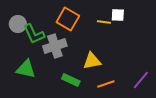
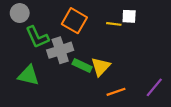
gray circle: (18, 24) -> (20, 13), moved
yellow triangle: (92, 61) -> (101, 67), turned -36
green rectangle: (71, 80) -> (82, 66), moved

